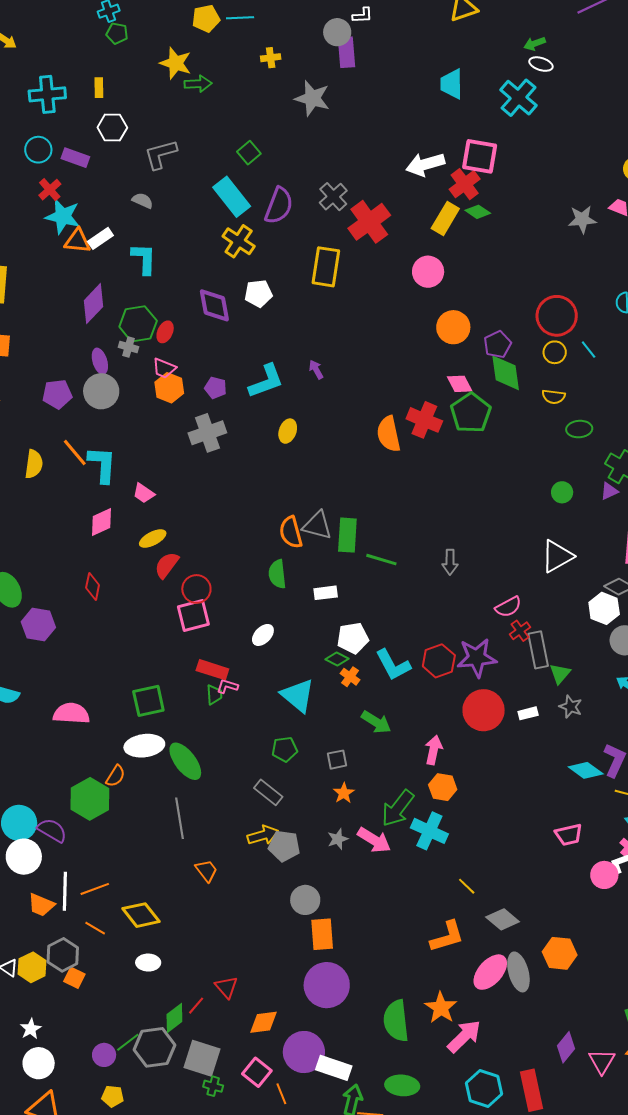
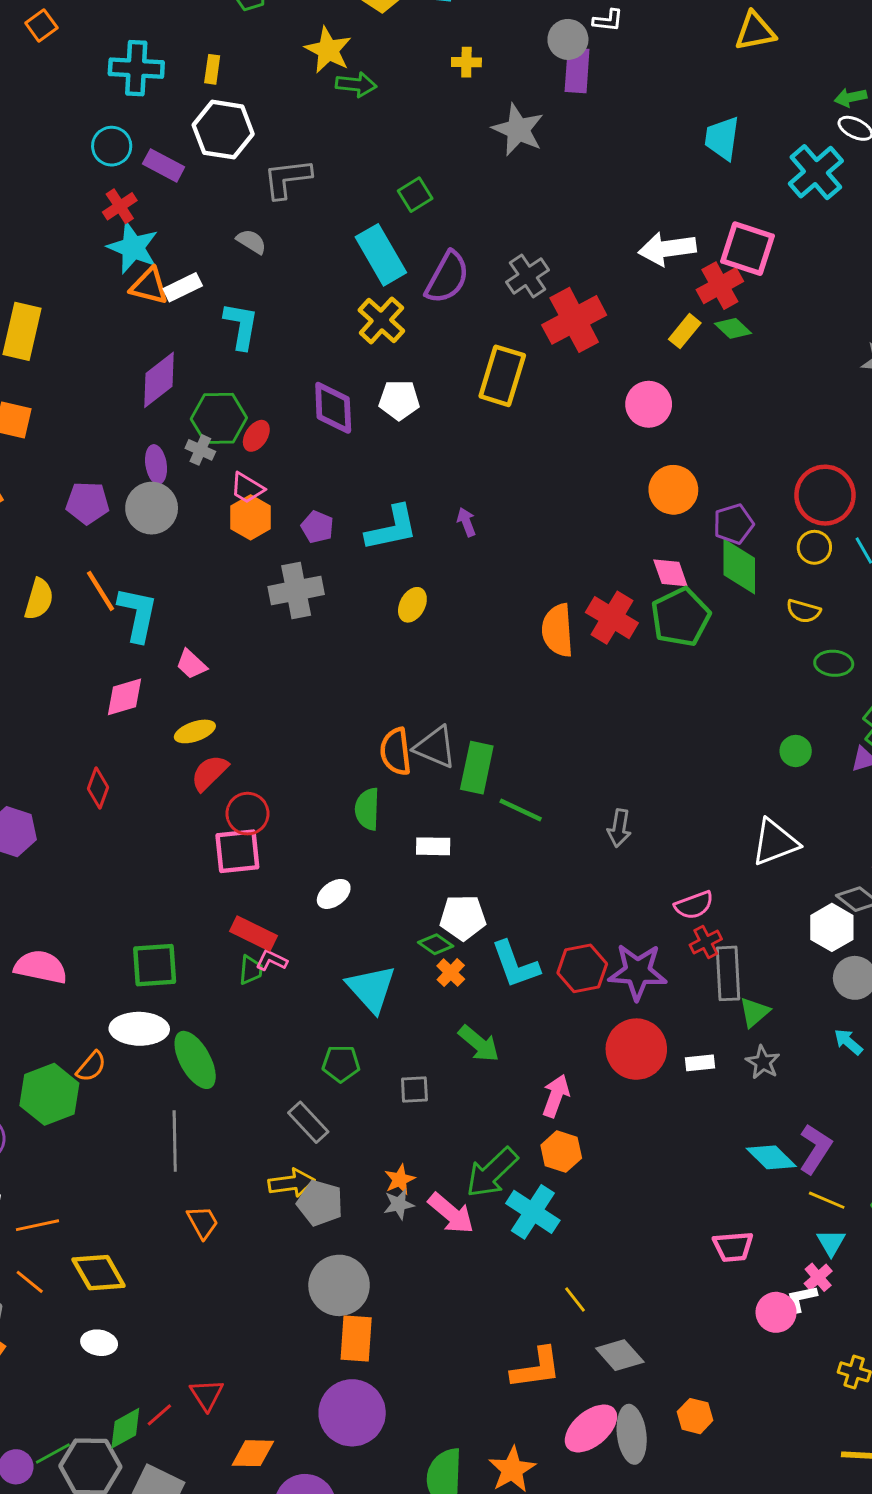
white hexagon: (112, 127) -> (223, 130), size x1.4
yellow rectangle: (445, 218) -> (685, 331), size x0.7
orange star: (344, 793) -> (400, 1179), moved
gray circle: (305, 900) -> (339, 1285), size x1.4
orange hexagon: (560, 953) -> (695, 1416), size x0.7

